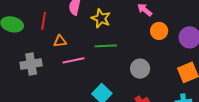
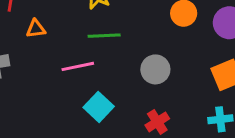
pink line: (73, 60) -> (78, 66), moved

